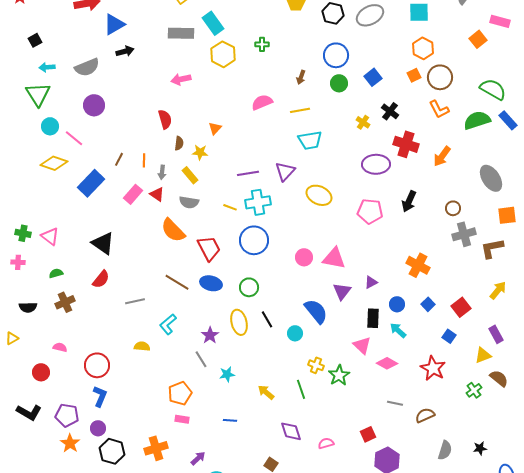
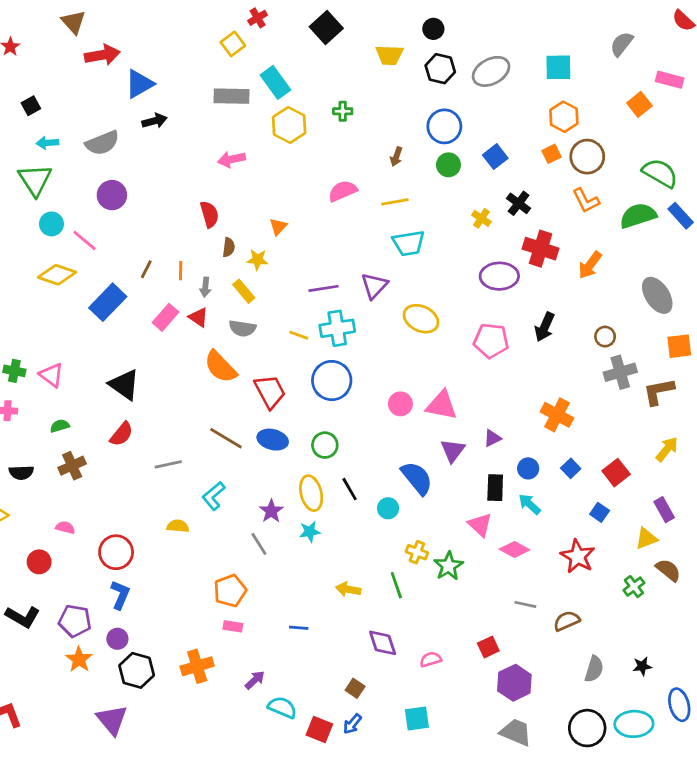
cyan star: (227, 374) -> (310, 532), moved
yellow arrow: (266, 392) -> (348, 589), turned -30

